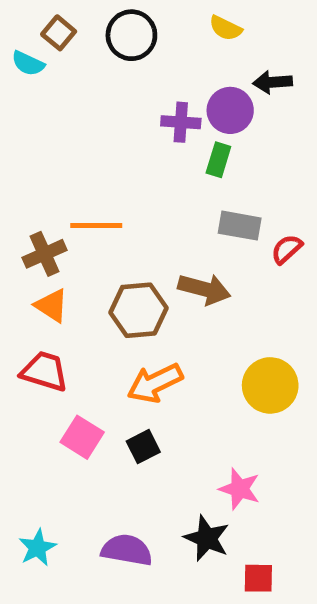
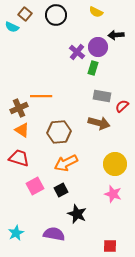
purple cross: (181, 122) -> (77, 52), turned 35
brown arrow: (204, 289) -> (99, 123), moved
pink square: (82, 437) -> (35, 186), turned 30
pink star: (240, 489) -> (113, 194), moved
black star: (207, 538) -> (77, 214), moved

